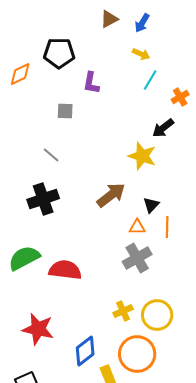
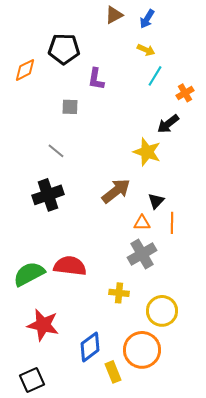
green semicircle: (24, 258) -> (29, 274), moved
yellow cross: (123, 311) -> (119, 293), moved, turned 30

